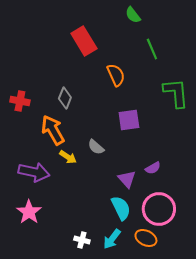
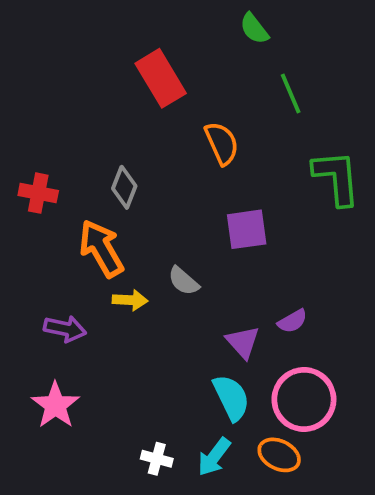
yellow arrow: (68, 157) -> (130, 300), turned -30
purple arrow: (34, 172) -> (65, 329), size x0.7

